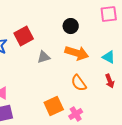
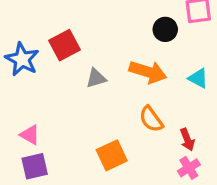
black circle: (71, 26) -> (165, 29), moved
red arrow: (110, 81) -> (187, 140), moved
pink cross: (76, 114) -> (189, 168), moved

